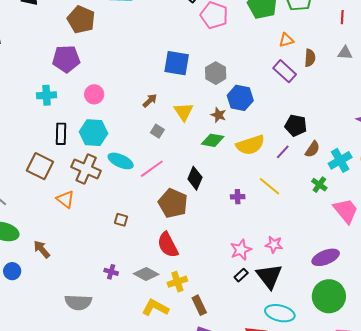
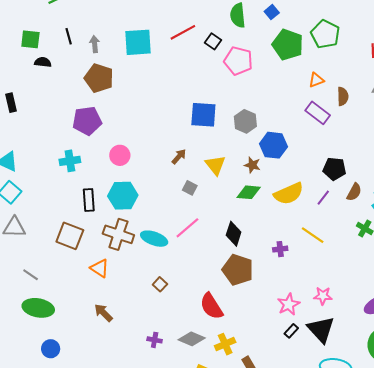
cyan ellipse: (121, 161) -> (154, 239), moved
brown pentagon: (173, 203) -> (238, 270), moved
brown square: (121, 220) -> (160, 284), turned 32
brown arrow: (42, 249) -> (103, 313), moved

